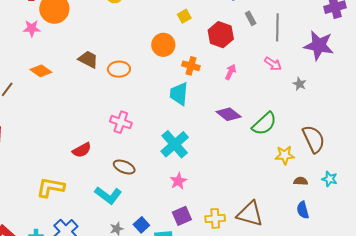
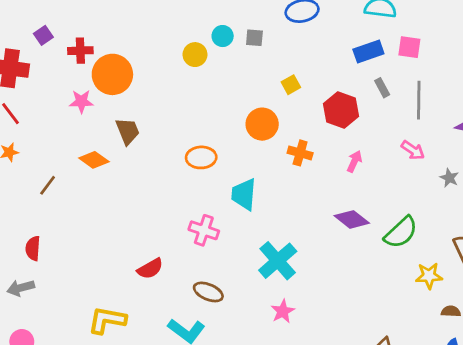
brown trapezoid: (88, 59) -> (128, 131), moved, turned 40
cyan trapezoid: (179, 94) -> (244, 194), moved

